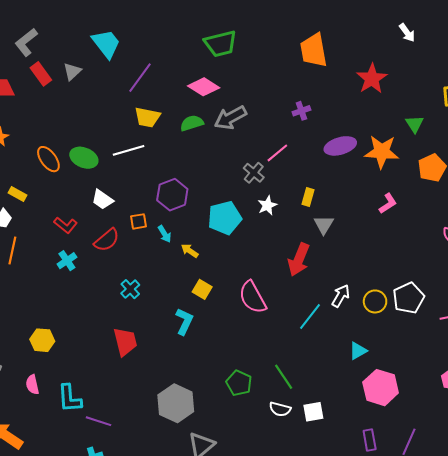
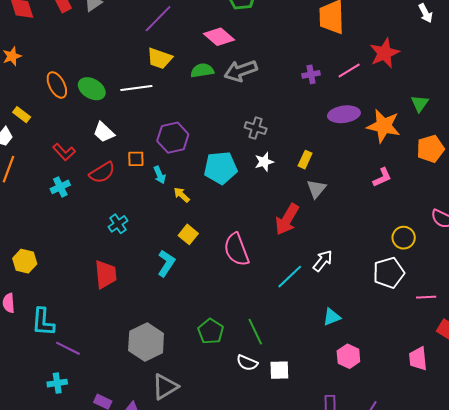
pink line: (277, 153) -> (349, 71), moved
gray cross: (254, 173) -> (256, 128), turned -30
yellow circle: (375, 301) -> (404, 238), moved
pink hexagon: (381, 388) -> (348, 356), size x0.7

